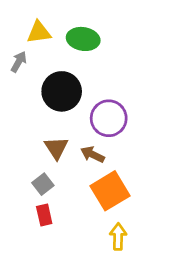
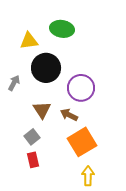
yellow triangle: (39, 32) -> (29, 41), moved
gray arrow: (19, 62) -> (14, 83), moved

